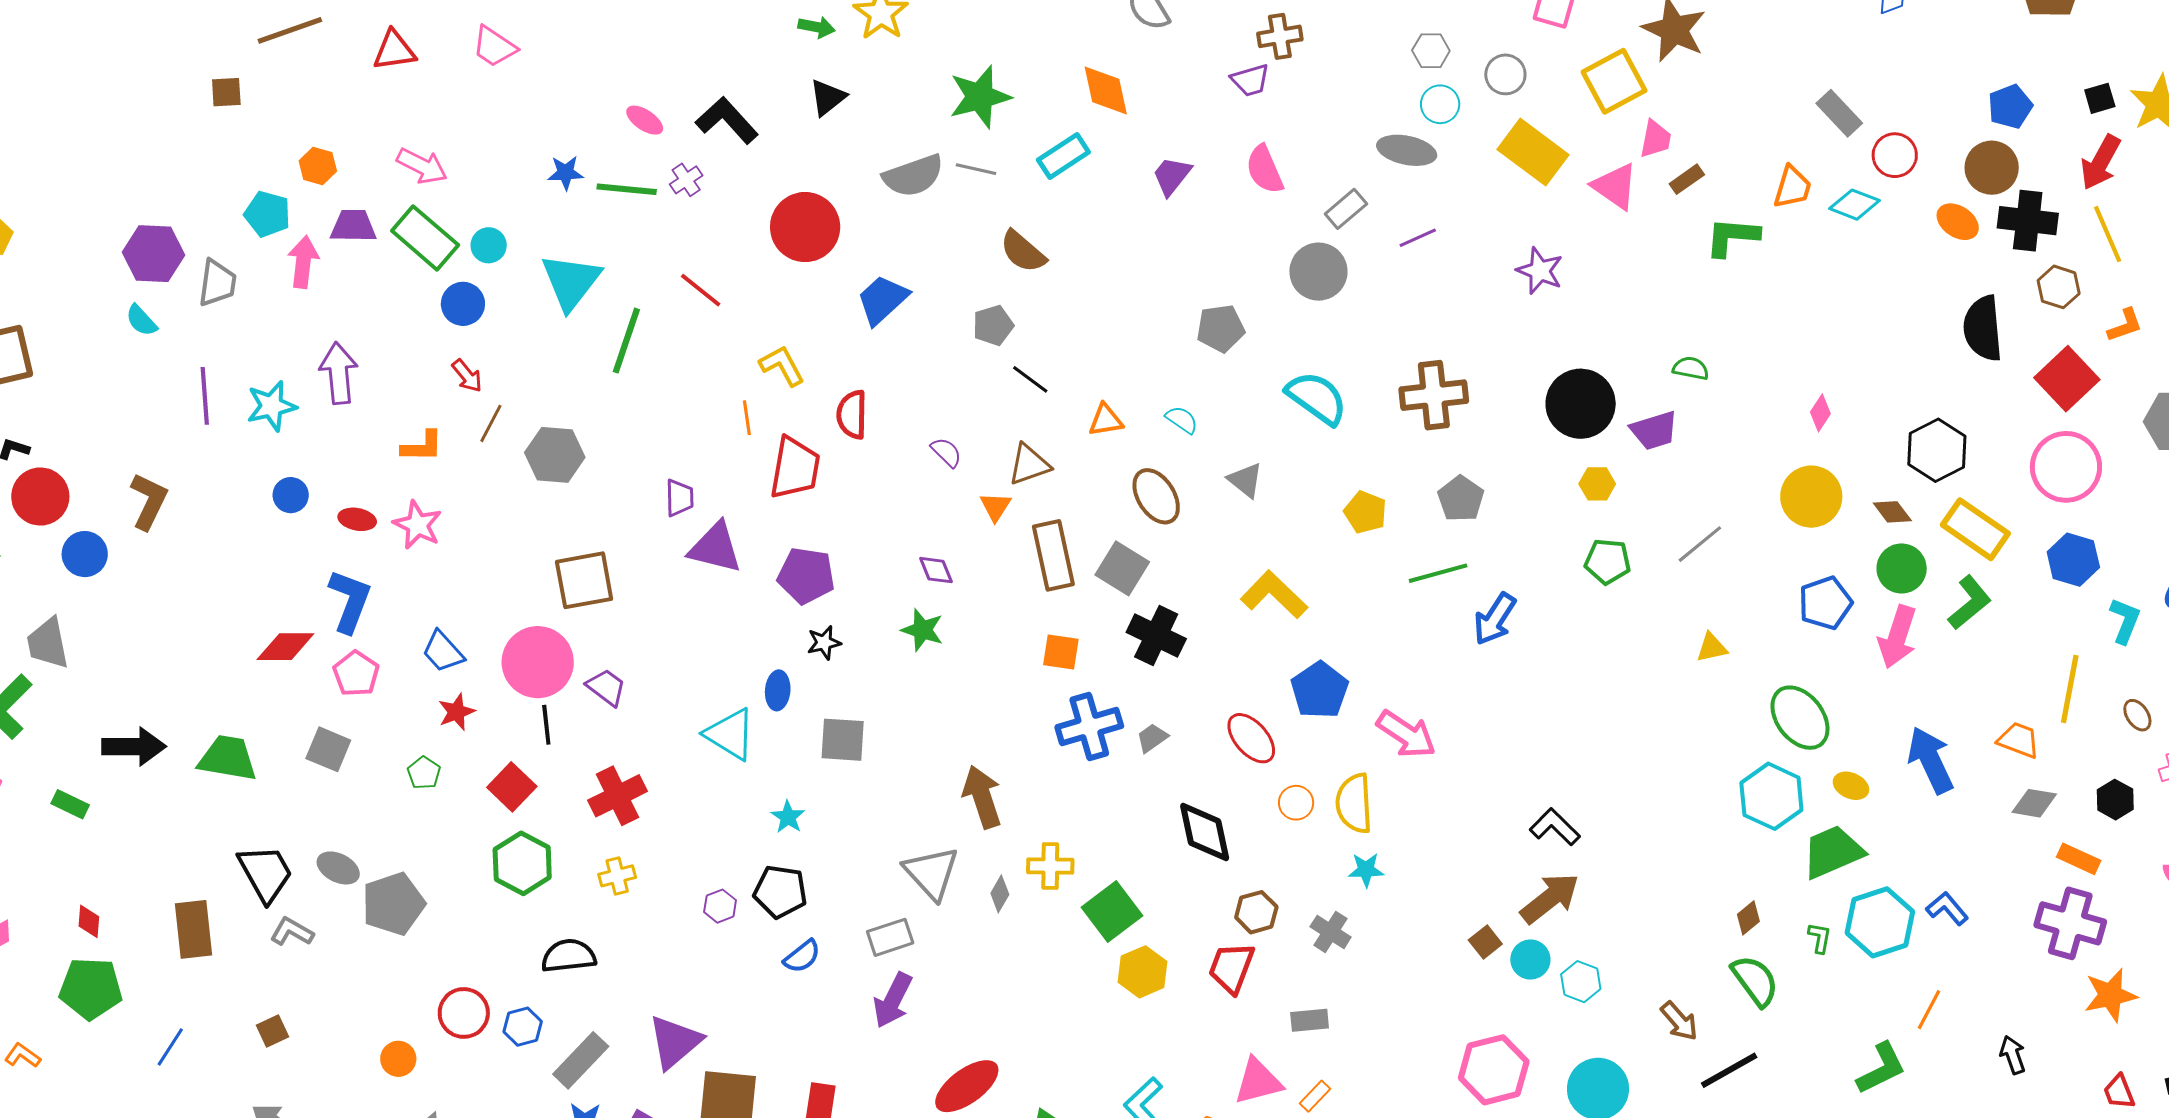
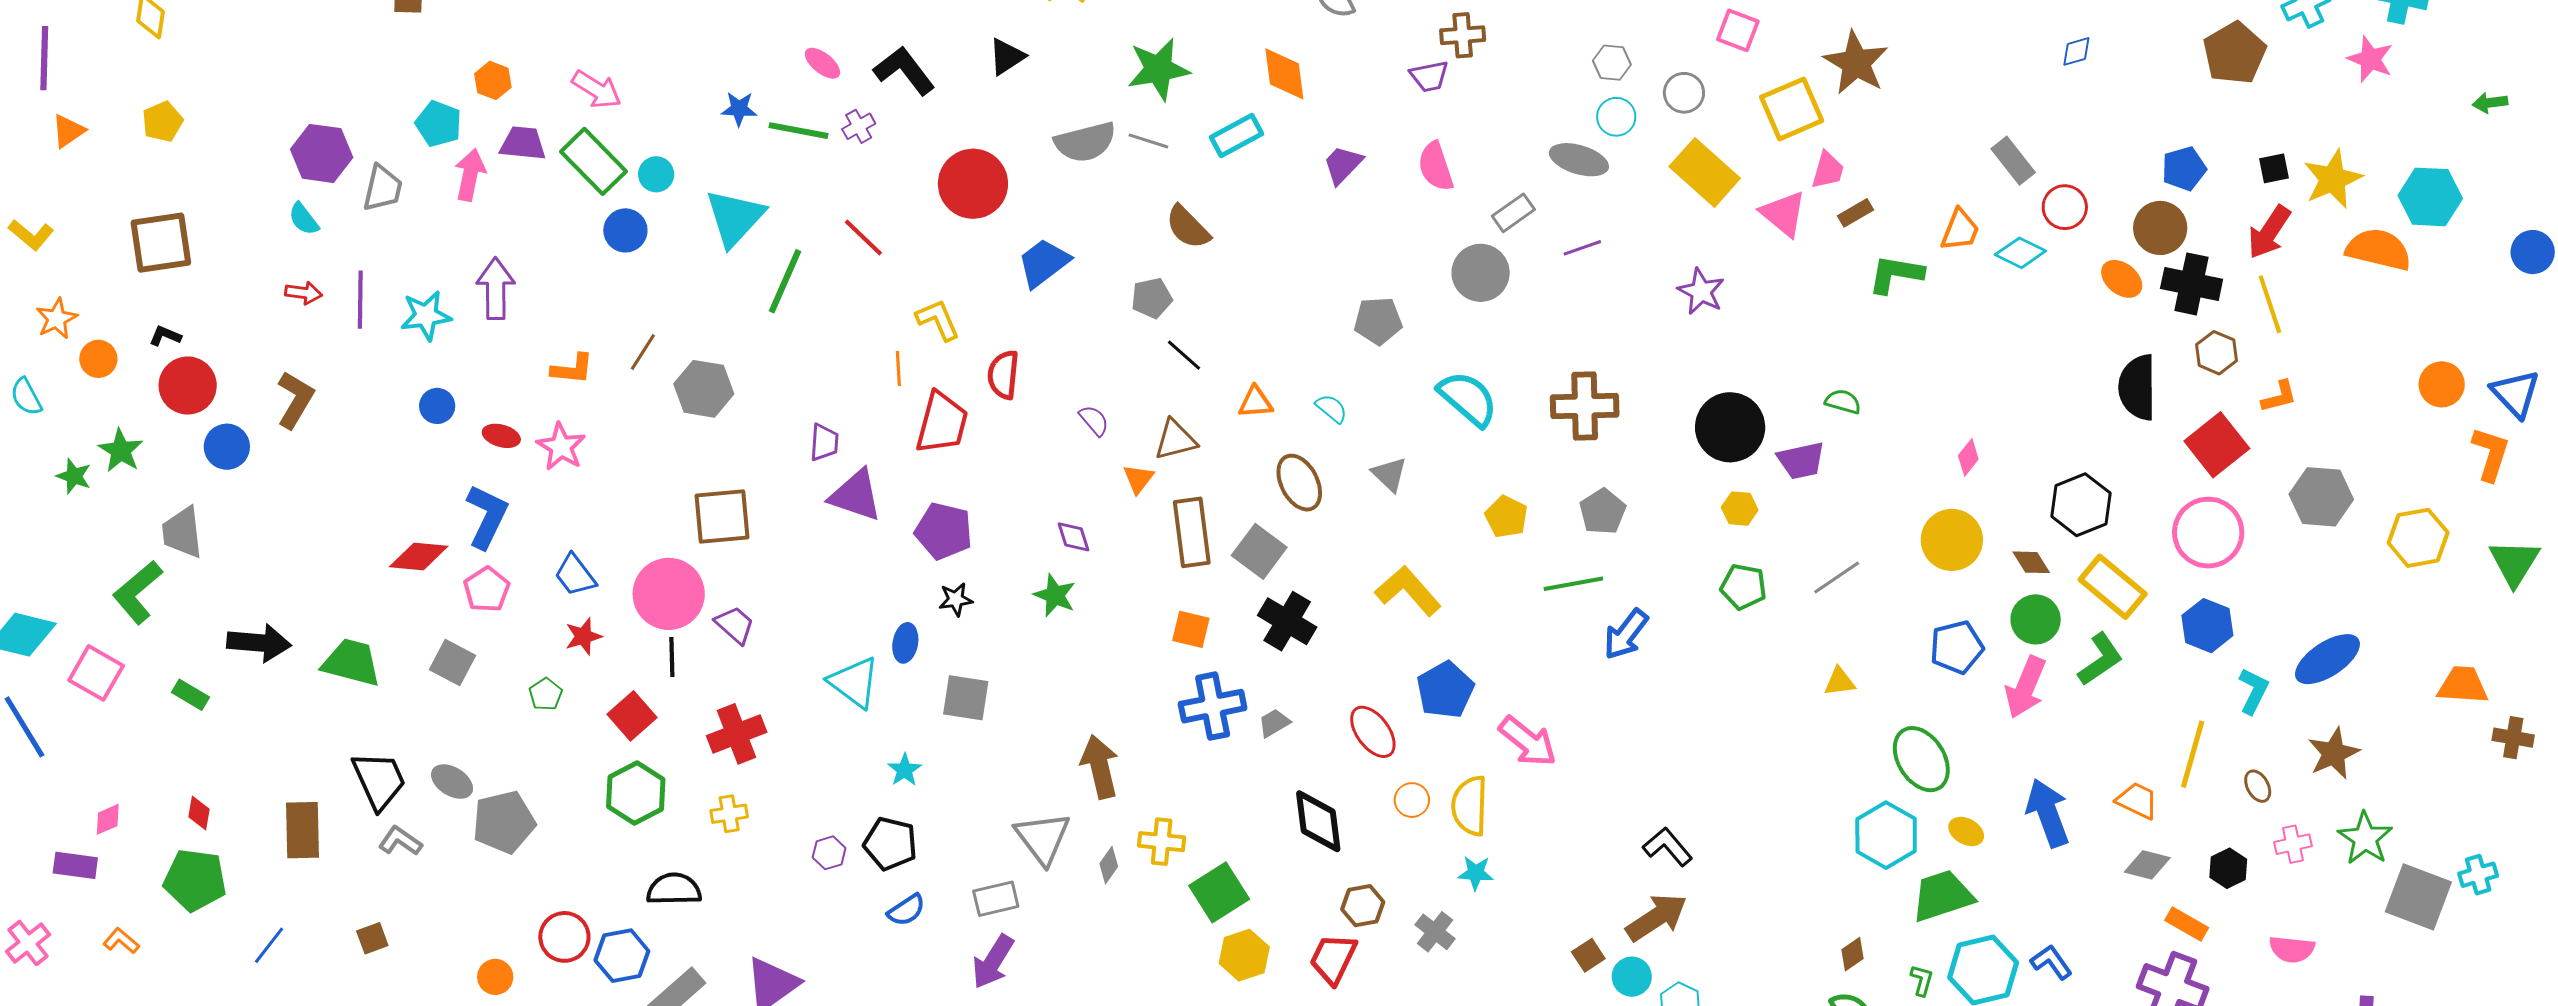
red arrow: (467, 376) -> (303, 293), moved, turned -48
blue hexagon: (523, 1027) -> (622, 956), size x1.4

